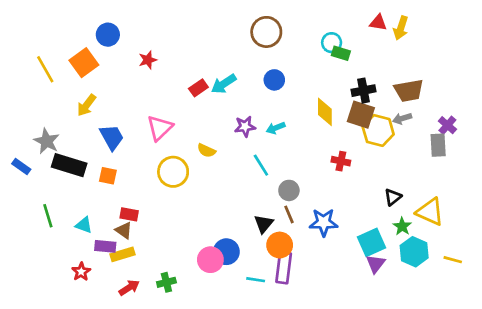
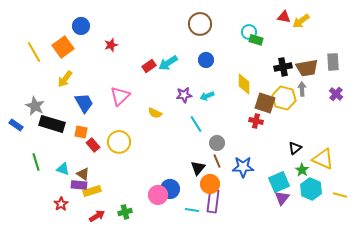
yellow arrow: (401, 28) -> (301, 21), turned 36
black cross: (364, 91) -> (283, 67), moved
brown square: (361, 115) -> (265, 103), moved
gray arrow: (402, 119) -> (302, 89), turned 104
gray rectangle: (438, 145) -> (333, 62), moved
yellow circle: (173, 172) -> (119, 142), moved
red rectangle: (129, 214) -> (93, 145), moved, turned 40
brown triangle: (124, 230) -> (83, 174), moved

